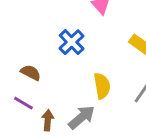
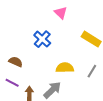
yellow semicircle: (102, 86) -> (65, 68), turned -78

